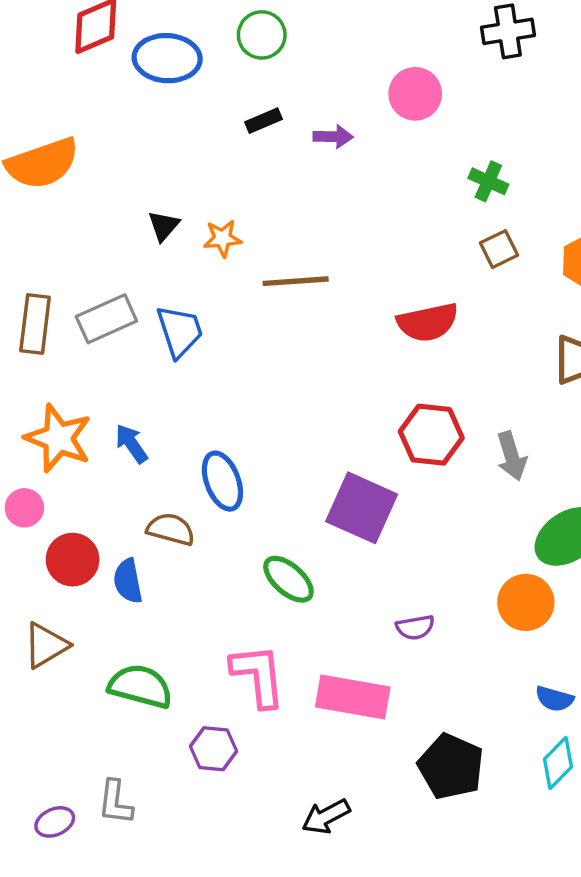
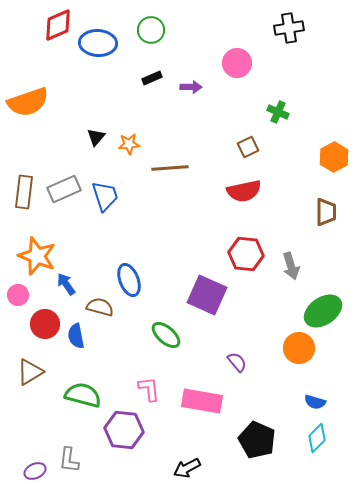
brown square: (499, 249) -> (248, 147), moved
blue arrow: (131, 444) -> (66, 284), moved
purple semicircle: (415, 627) -> (237, 362), turned -120
pink L-shape: (258, 676) -> (149, 389), size x0.7
purple hexagon: (214, 749) -> (124, 430), size x1.5

